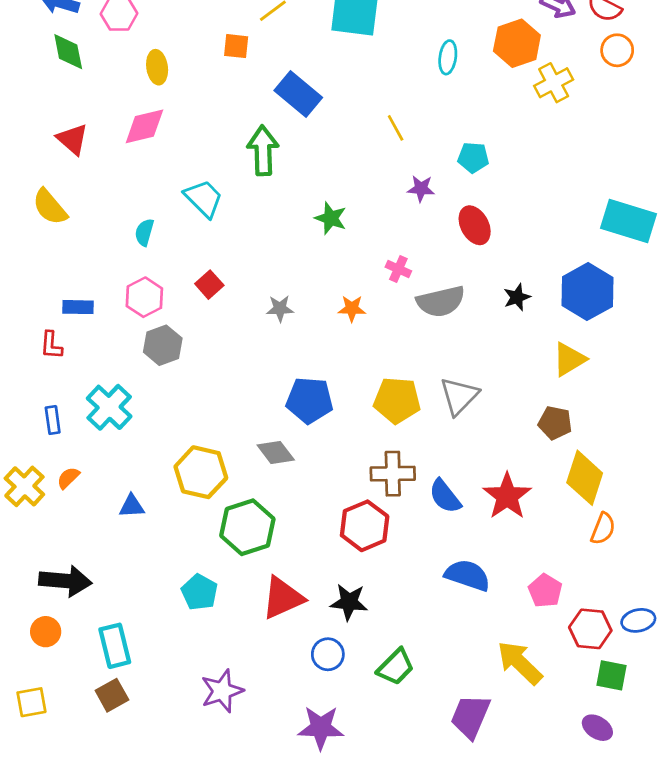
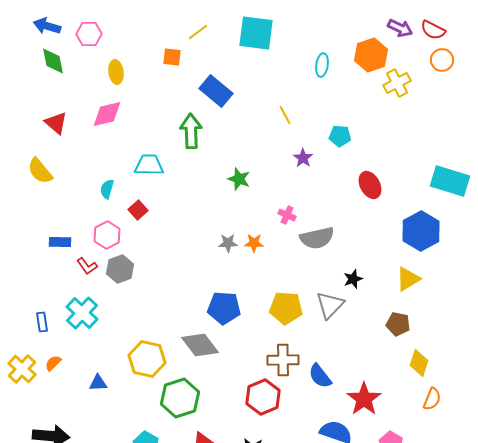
purple star: (421, 189) -> (303, 158), turned 30
cyan trapezoid: (204, 198) -> (149, 165), turned -44
red ellipse: (475, 225) -> (370, 185), moved
red square: (209, 285) -> (138, 210), moved
black star: (517, 297) -> (353, 279), moved
gray star: (280, 309) -> (228, 243), moved
red L-shape: (51, 345) -> (87, 266), moved, turned -40
gray diamond: (276, 452) -> (200, 345), size x1.4
yellow diamond: (585, 478) -> (419, 363), size x0.7
red star: (507, 496) -> (364, 399), moved

